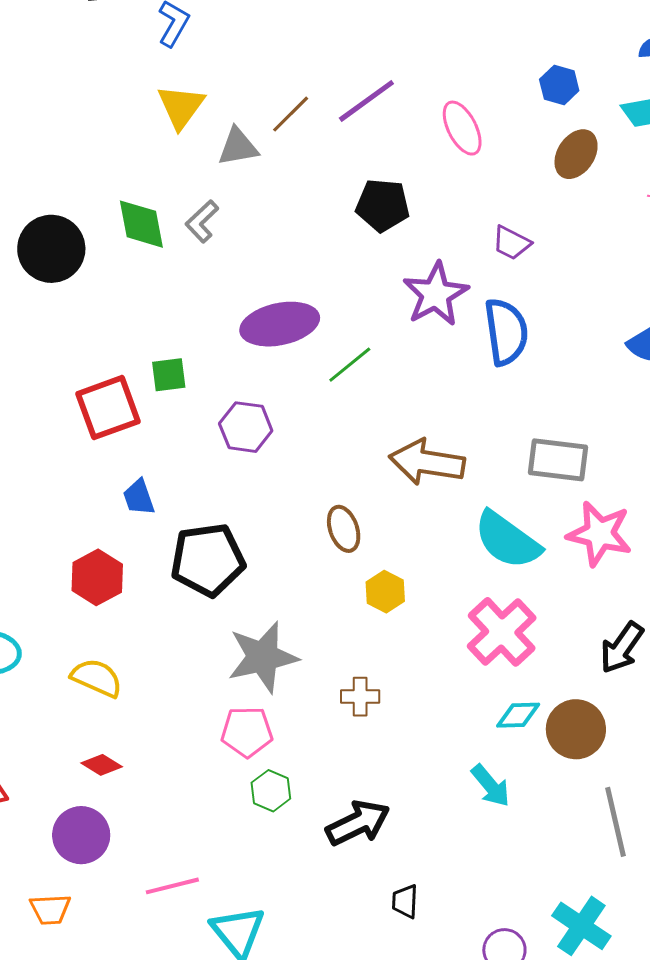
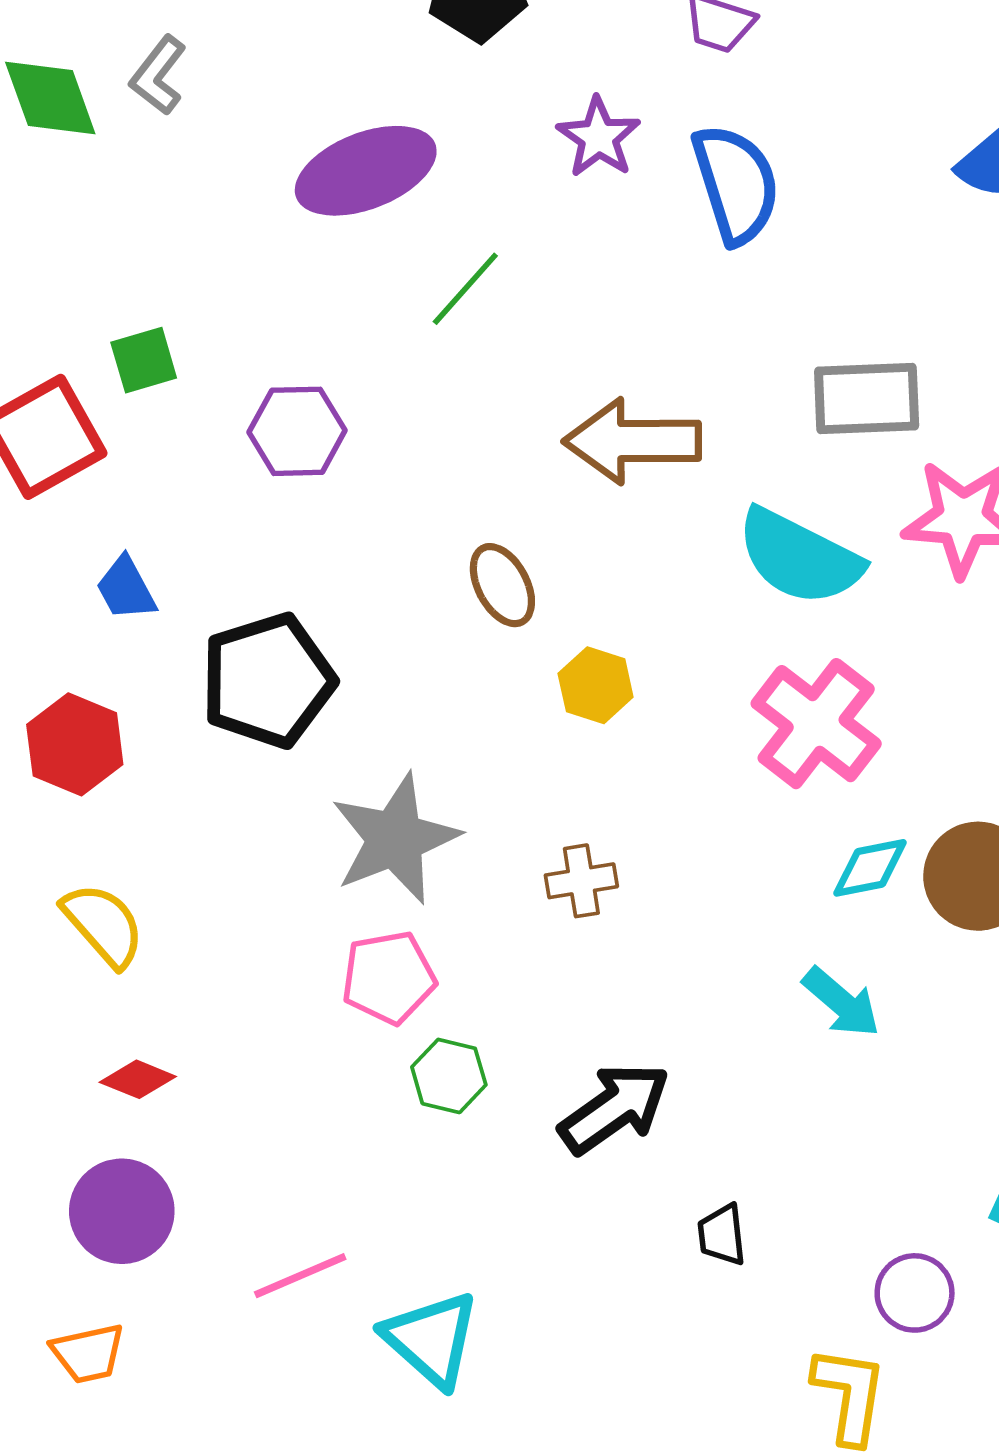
purple star: (436, 294) -> (599, 137), size x0.7
purple ellipse: (280, 324) -> (366, 171), moved
yellow semicircle: (97, 678) -> (103, 925), turned 34

